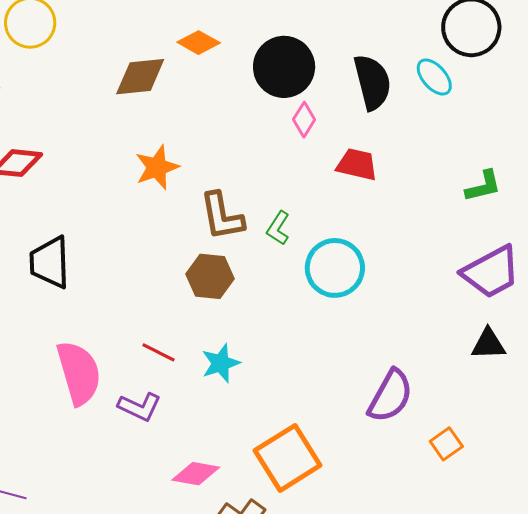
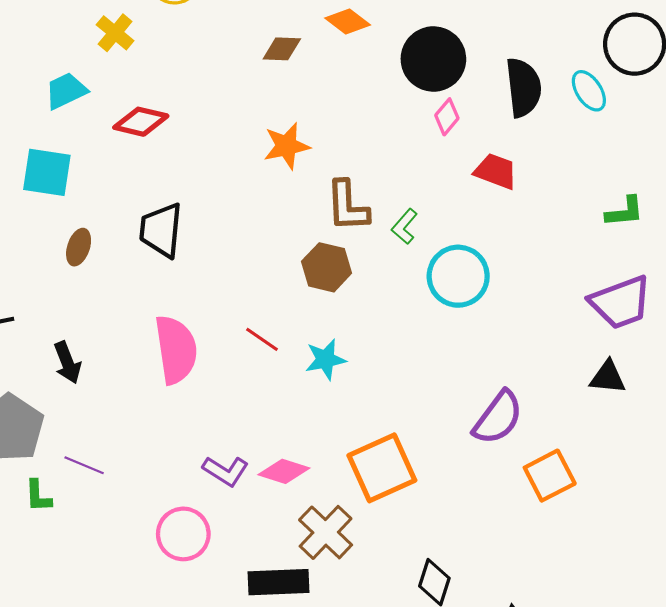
brown diamond: (140, 77) -> (282, 49), size x0.7
purple L-shape: (140, 407) -> (226, 471), moved
orange square: (446, 444) -> (550, 476), size x1.5

